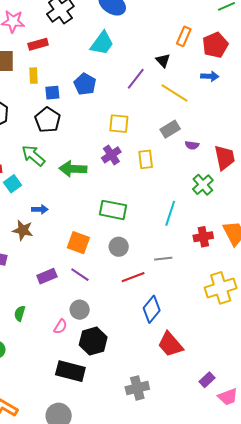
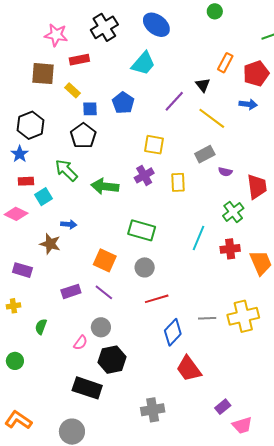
yellow rectangle: (34, 76) -> (73, 90), turned -49
red cross: (203, 237) -> (230, 249), moved
gray line: (163, 259) -> (207, 318), moved

